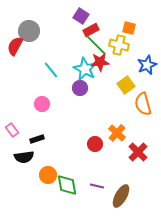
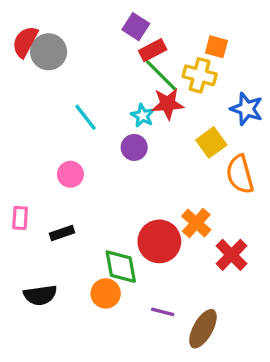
red semicircle: (15, 46) -> (25, 42), moved
blue star: (147, 65) -> (247, 109), turned -30
cyan star: (85, 69) -> (143, 116), size x0.6
pink rectangle: (12, 130) -> (20, 218), turned 40
red circle: (95, 144) -> (159, 241), size x1.6
black semicircle: (24, 157) -> (40, 295), moved
orange circle: (48, 175) -> (106, 293), moved
green diamond: (67, 185) -> (121, 267), moved

